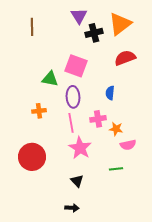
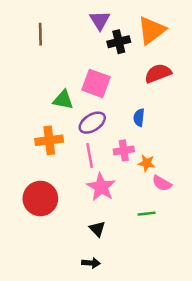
purple ellipse: (73, 97) -> (92, 123), turned 60
orange cross: (39, 111) -> (49, 140), size x1.5
pink semicircle: (128, 145) -> (162, 183), turned 42

